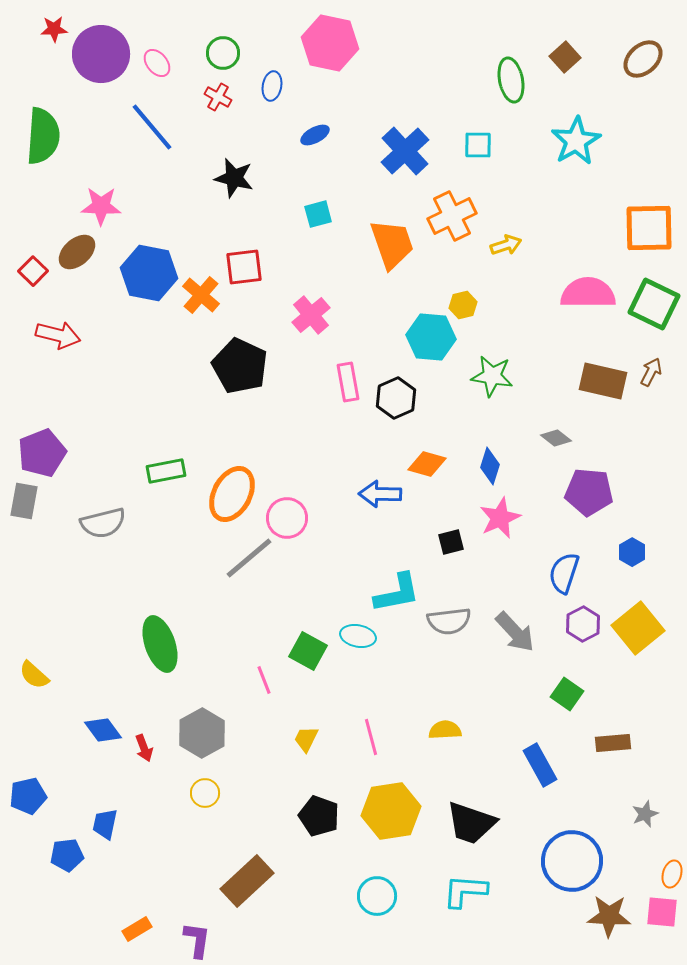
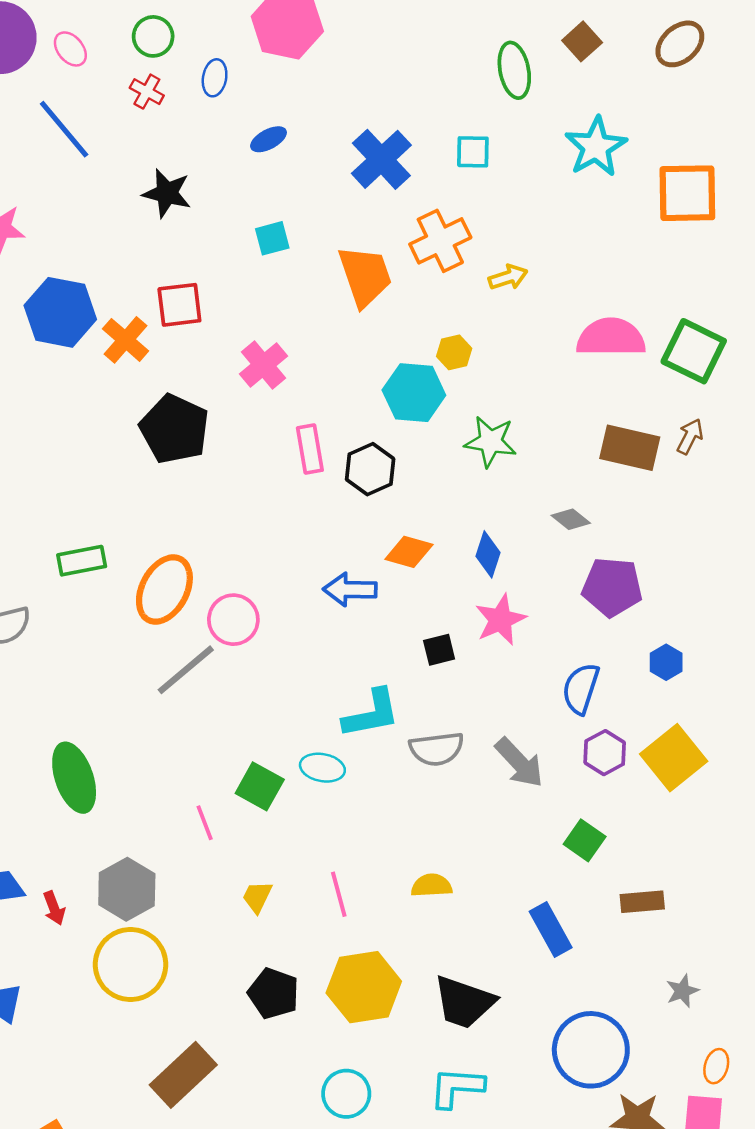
orange square: (649, 228) -> (687, 193), moved
yellow circle: (205, 793) -> (131, 965), size x2.0

